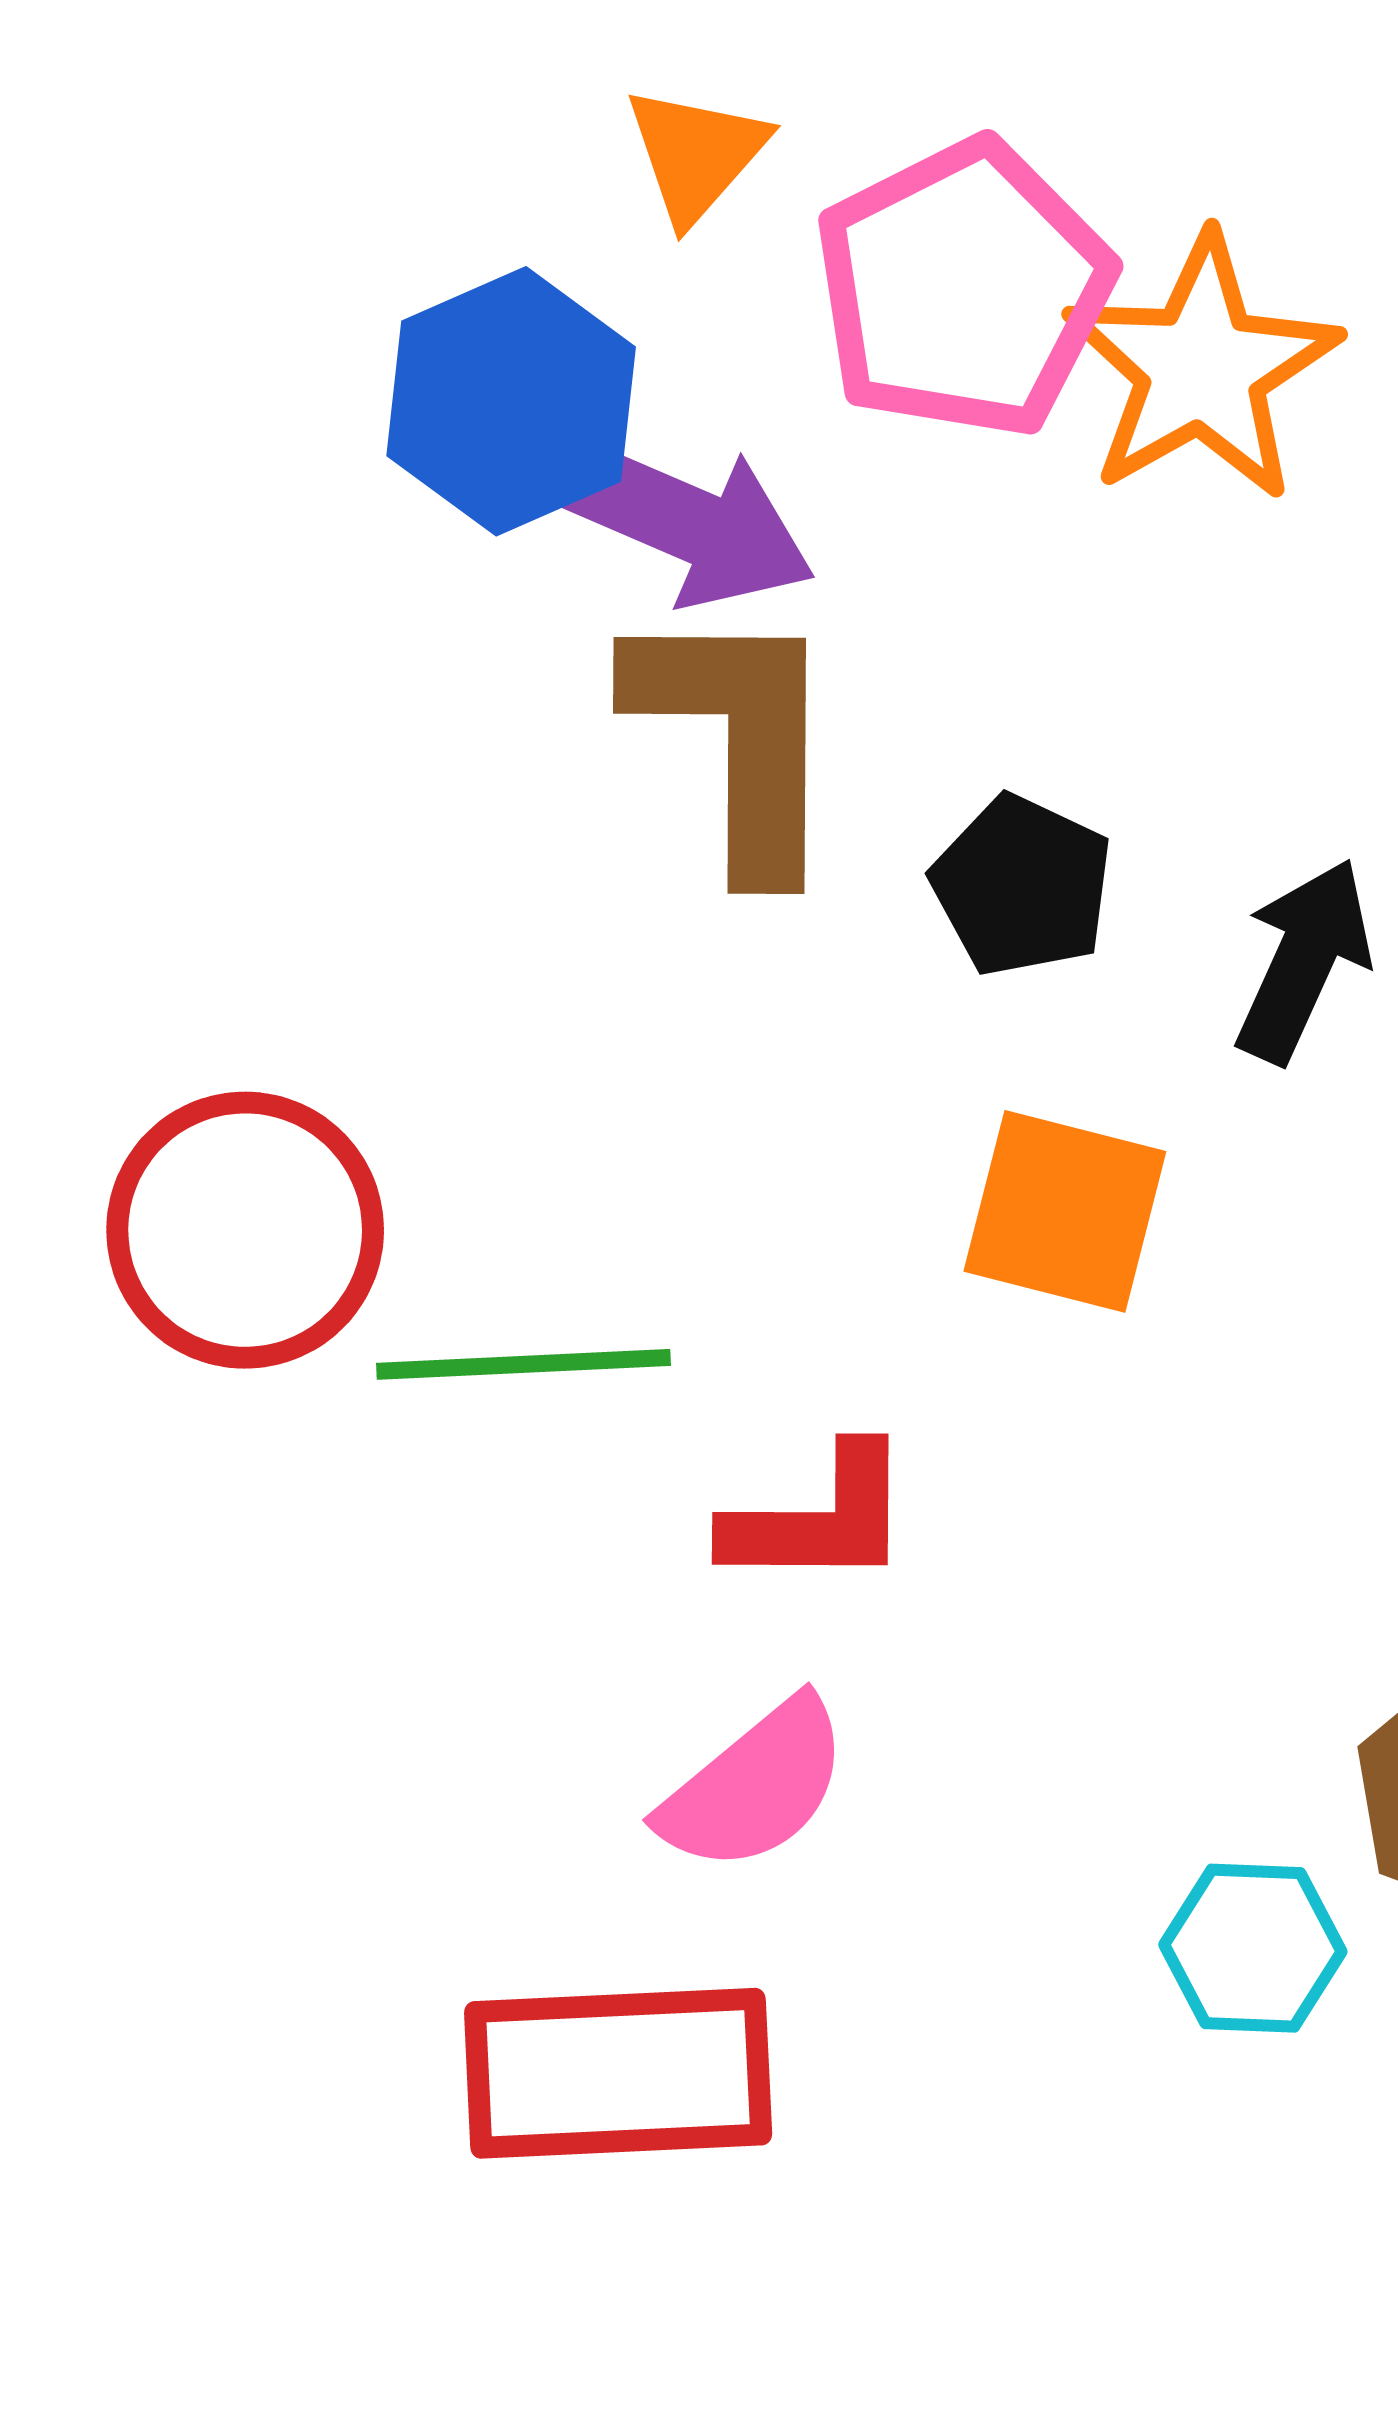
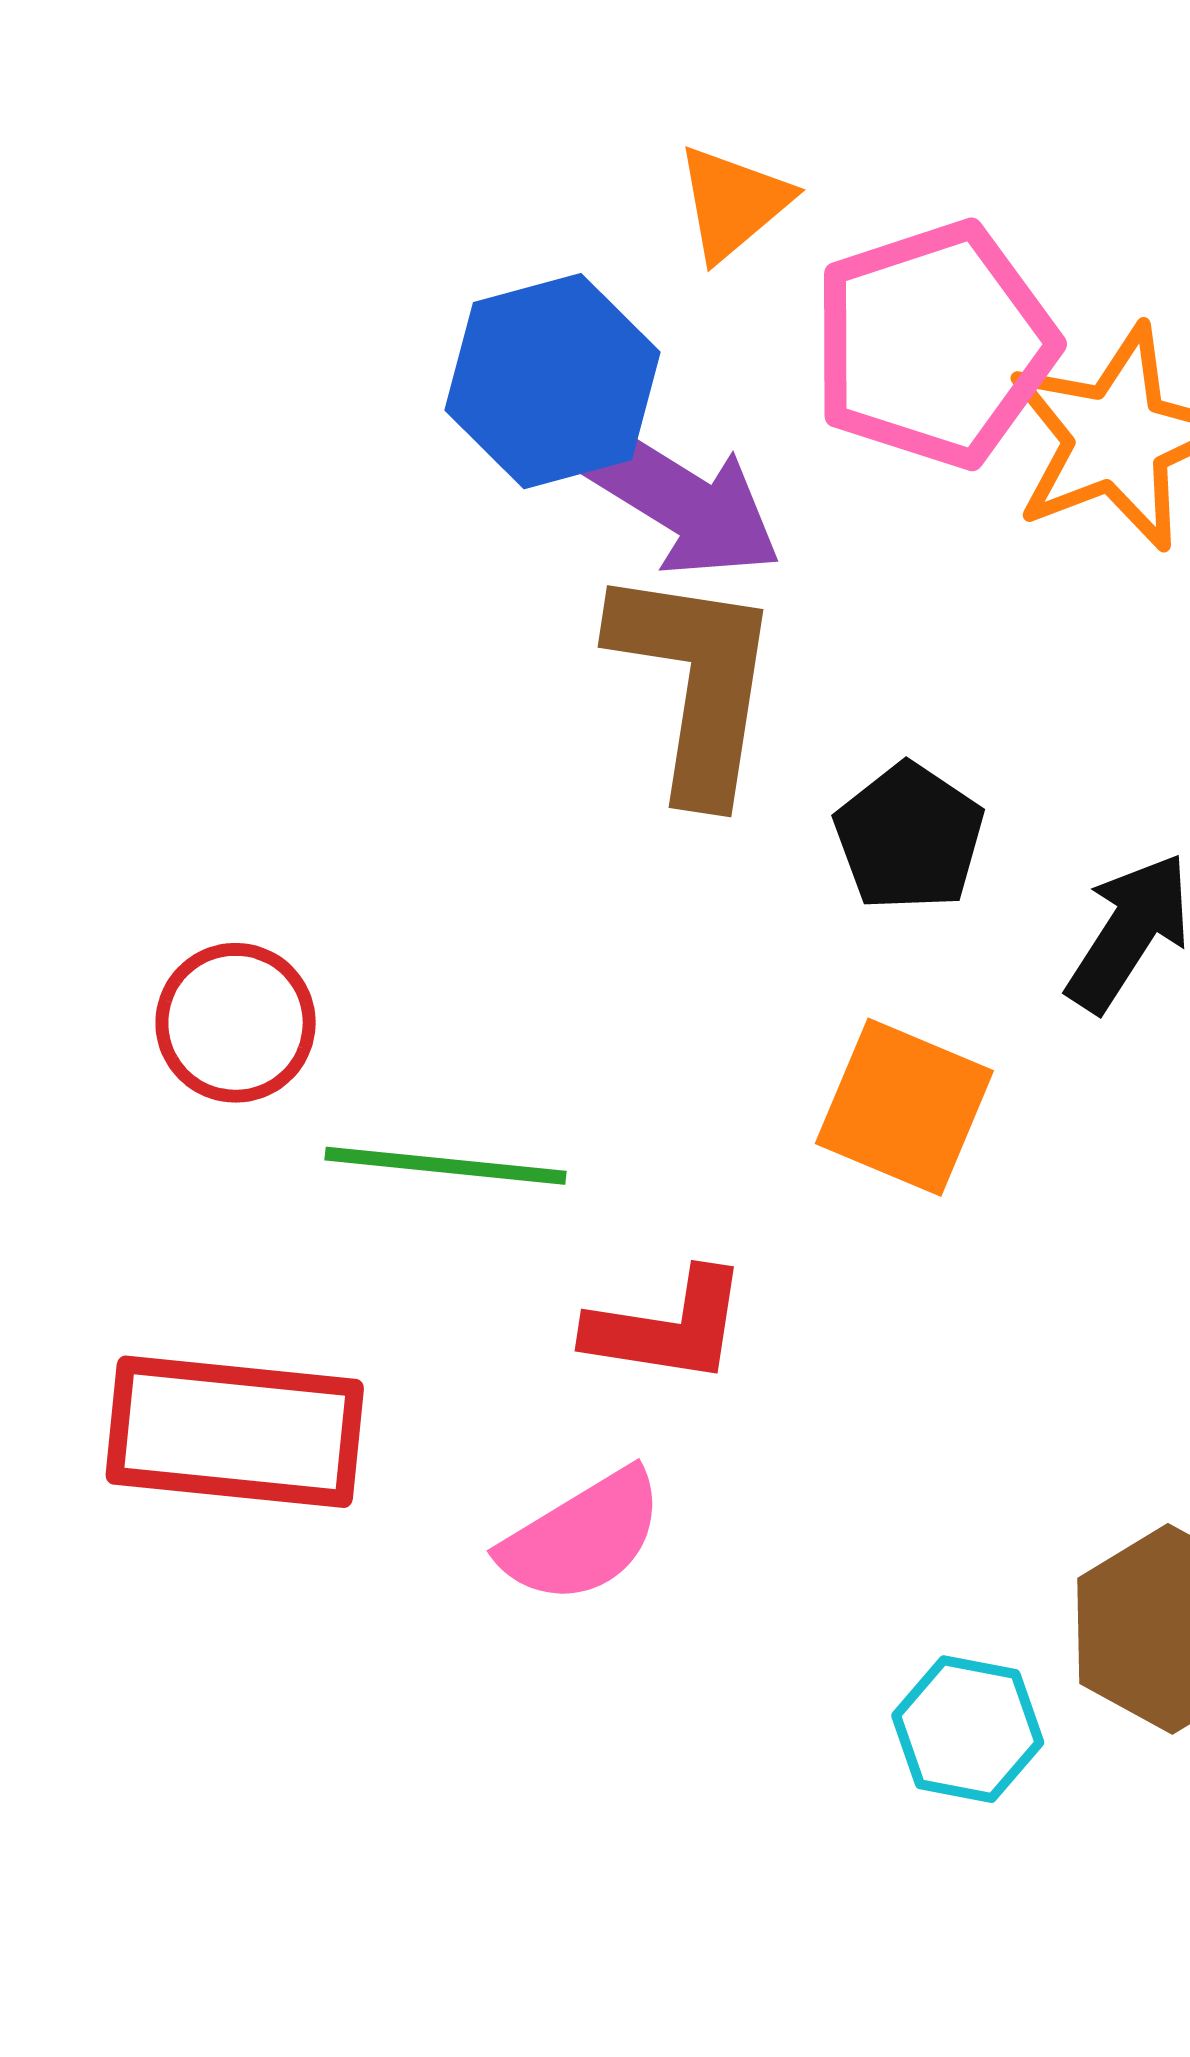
red circle: (245, 1230) -> (236, 1023), size x0.7
red rectangle: (618, 2073) -> (235, 1432), moved

